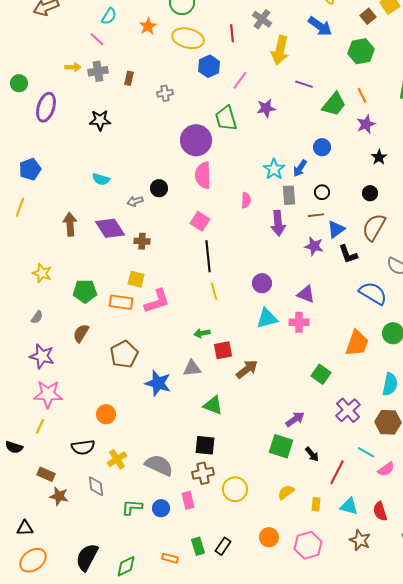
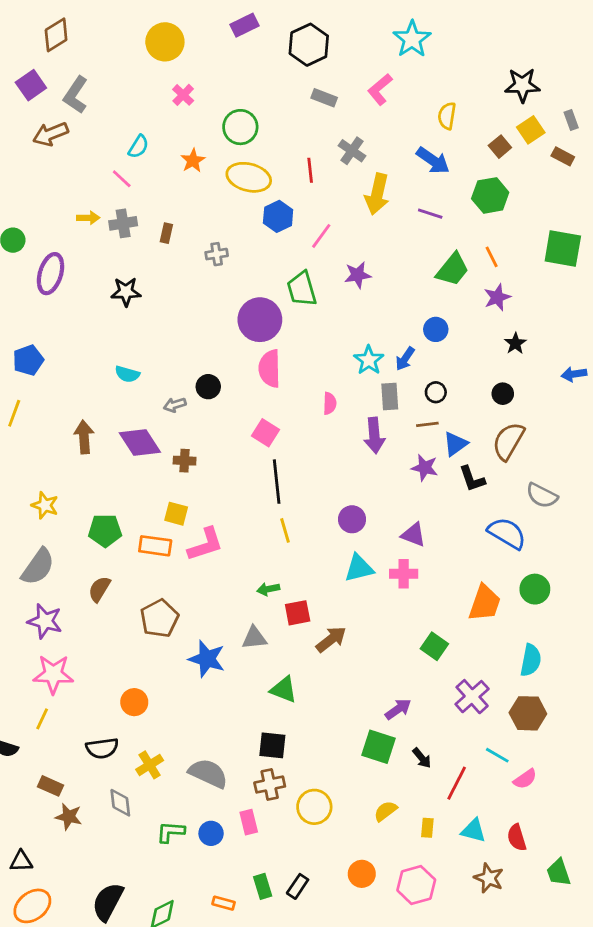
purple line: (304, 84) -> (430, 214), moved
gray semicircle: (37, 317) -> (38, 567), size x2.0

